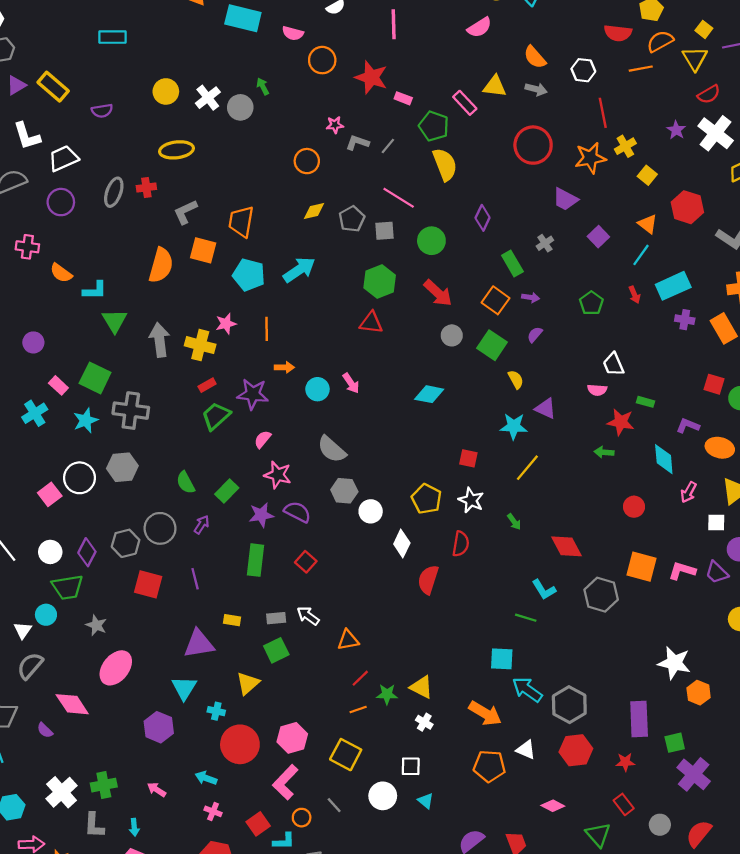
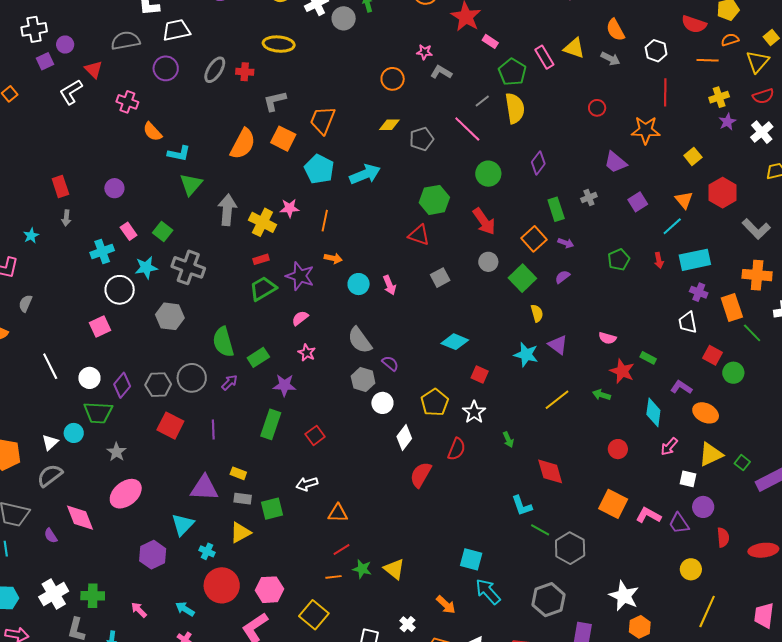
orange semicircle: (660, 41) -> (730, 40), size x0.7
white cross: (716, 133) -> (762, 132), size x0.7
red circle: (533, 145) -> (597, 108), size x0.5
gray line: (388, 146) -> (482, 101), moved
yellow cross: (625, 146) -> (719, 97), moved
gray square: (385, 231) -> (440, 278), moved, turned -36
white trapezoid: (613, 364) -> (688, 322), moved
green square: (95, 378) -> (163, 232), size x0.7
cyan diamond: (429, 394) -> (455, 342), moved
yellow line: (527, 468) -> (557, 400), moved
pink star: (278, 475) -> (307, 353), size x0.7
white circle: (80, 478) -> (120, 290), moved
green semicircle: (186, 483) -> (223, 342), size x1.4
purple semicircle: (297, 512) -> (390, 363), moved, size x0.7
gray hexagon: (601, 595) -> (570, 548), moved
white arrow: (308, 616) -> (307, 484), turned -65
gray rectangle: (276, 618) -> (243, 499), moved
green line: (526, 618) -> (540, 530), moved
gray hexagon: (569, 705) -> (548, 600), moved
orange arrow: (485, 713) -> (446, 605), size x0.7
white cross: (424, 722) -> (407, 624), moved

